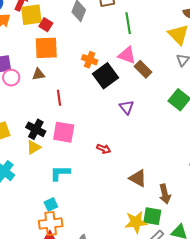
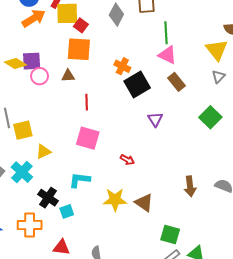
pink triangle: (127, 55) -> (167, 55), moved
black cross: (36, 129) -> (48, 198), moved
yellow triangle: (34, 147) -> (43, 152), moved
brown triangle: (138, 178) -> (144, 203), moved
brown arrow: (165, 194) -> (190, 186), moved
yellow star: (136, 222) -> (115, 200), moved
orange cross: (51, 223) -> (30, 225), moved

